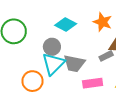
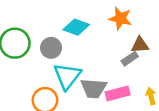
gray circle: (52, 47) -> (51, 48), moved
gray trapezoid: (74, 63) -> (94, 88), moved

